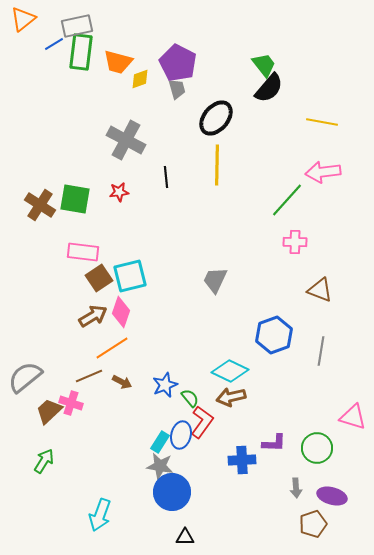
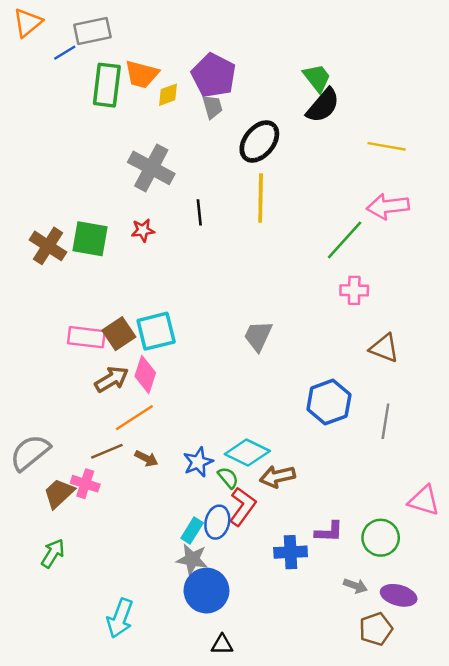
green rectangle: (81, 52) -> (107, 85), moved
pink rectangle: (83, 252) -> (86, 337), moved
cyan diamond: (230, 371) -> (247, 452), moved
gray arrow: (296, 488) -> (355, 586), turned -66

